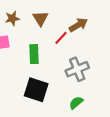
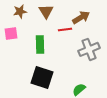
red line: (61, 38) -> (65, 29), turned 40
gray cross: (77, 69) -> (89, 49), moved

